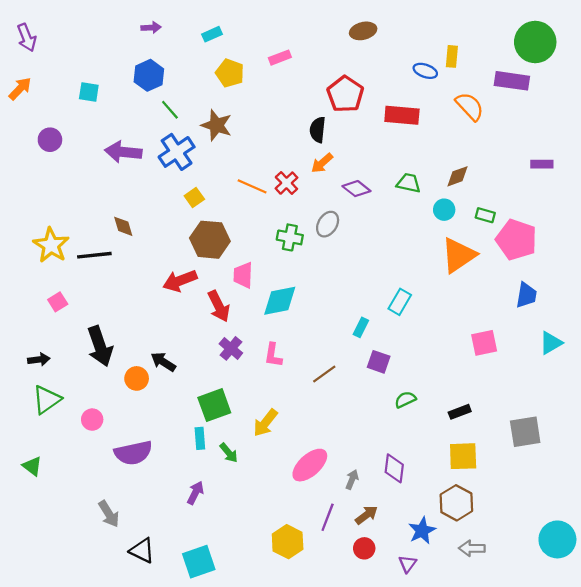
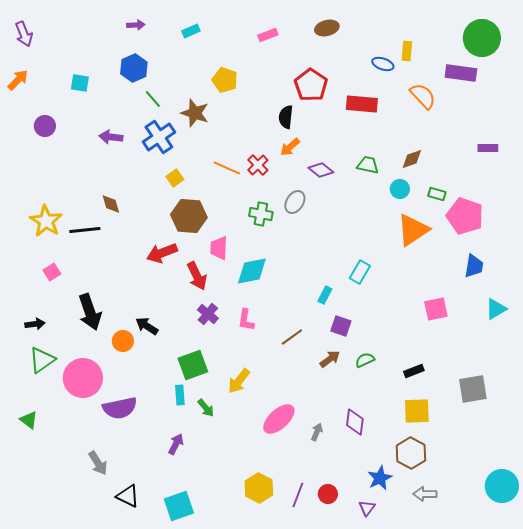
pink rectangle: (280, 58) -> (268, 35), moved
yellow pentagon: (230, 73) -> (225, 80), moved
purple arrow: (123, 152) -> (111, 137), size x0.7
pink circle: (92, 420) -> (83, 378), size x2.0
brown arrow: (366, 515) -> (330, 359), moved
purple line: (328, 517) -> (298, 495), moved

